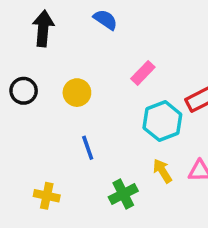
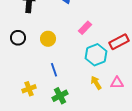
green cross: (123, 194) -> (60, 96), moved
yellow cross: (47, 196) -> (29, 89), moved, turned -32

